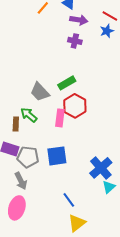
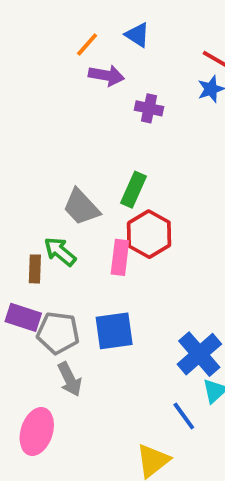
purple arrow: (79, 20) -> (106, 75), moved
green rectangle: (67, 83) -> (134, 190), turned -36
gray arrow: (21, 181) -> (70, 379), moved
blue line: (69, 200) -> (184, 416), moved

